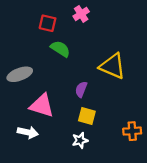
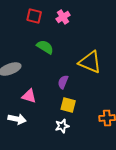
red square: (48, 23) -> (34, 16), moved
pink triangle: (42, 106) -> (29, 96), size x0.7

